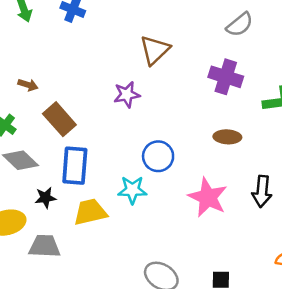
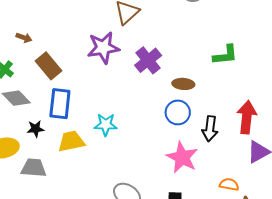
purple cross: (226, 77) -> (148, 60), moved, turned 32
purple star: (127, 95) -> (103, 48), size x1.5
blue circle: (158, 156) -> (178, 112), moved
pink star: (208, 197) -> (182, 157), moved

